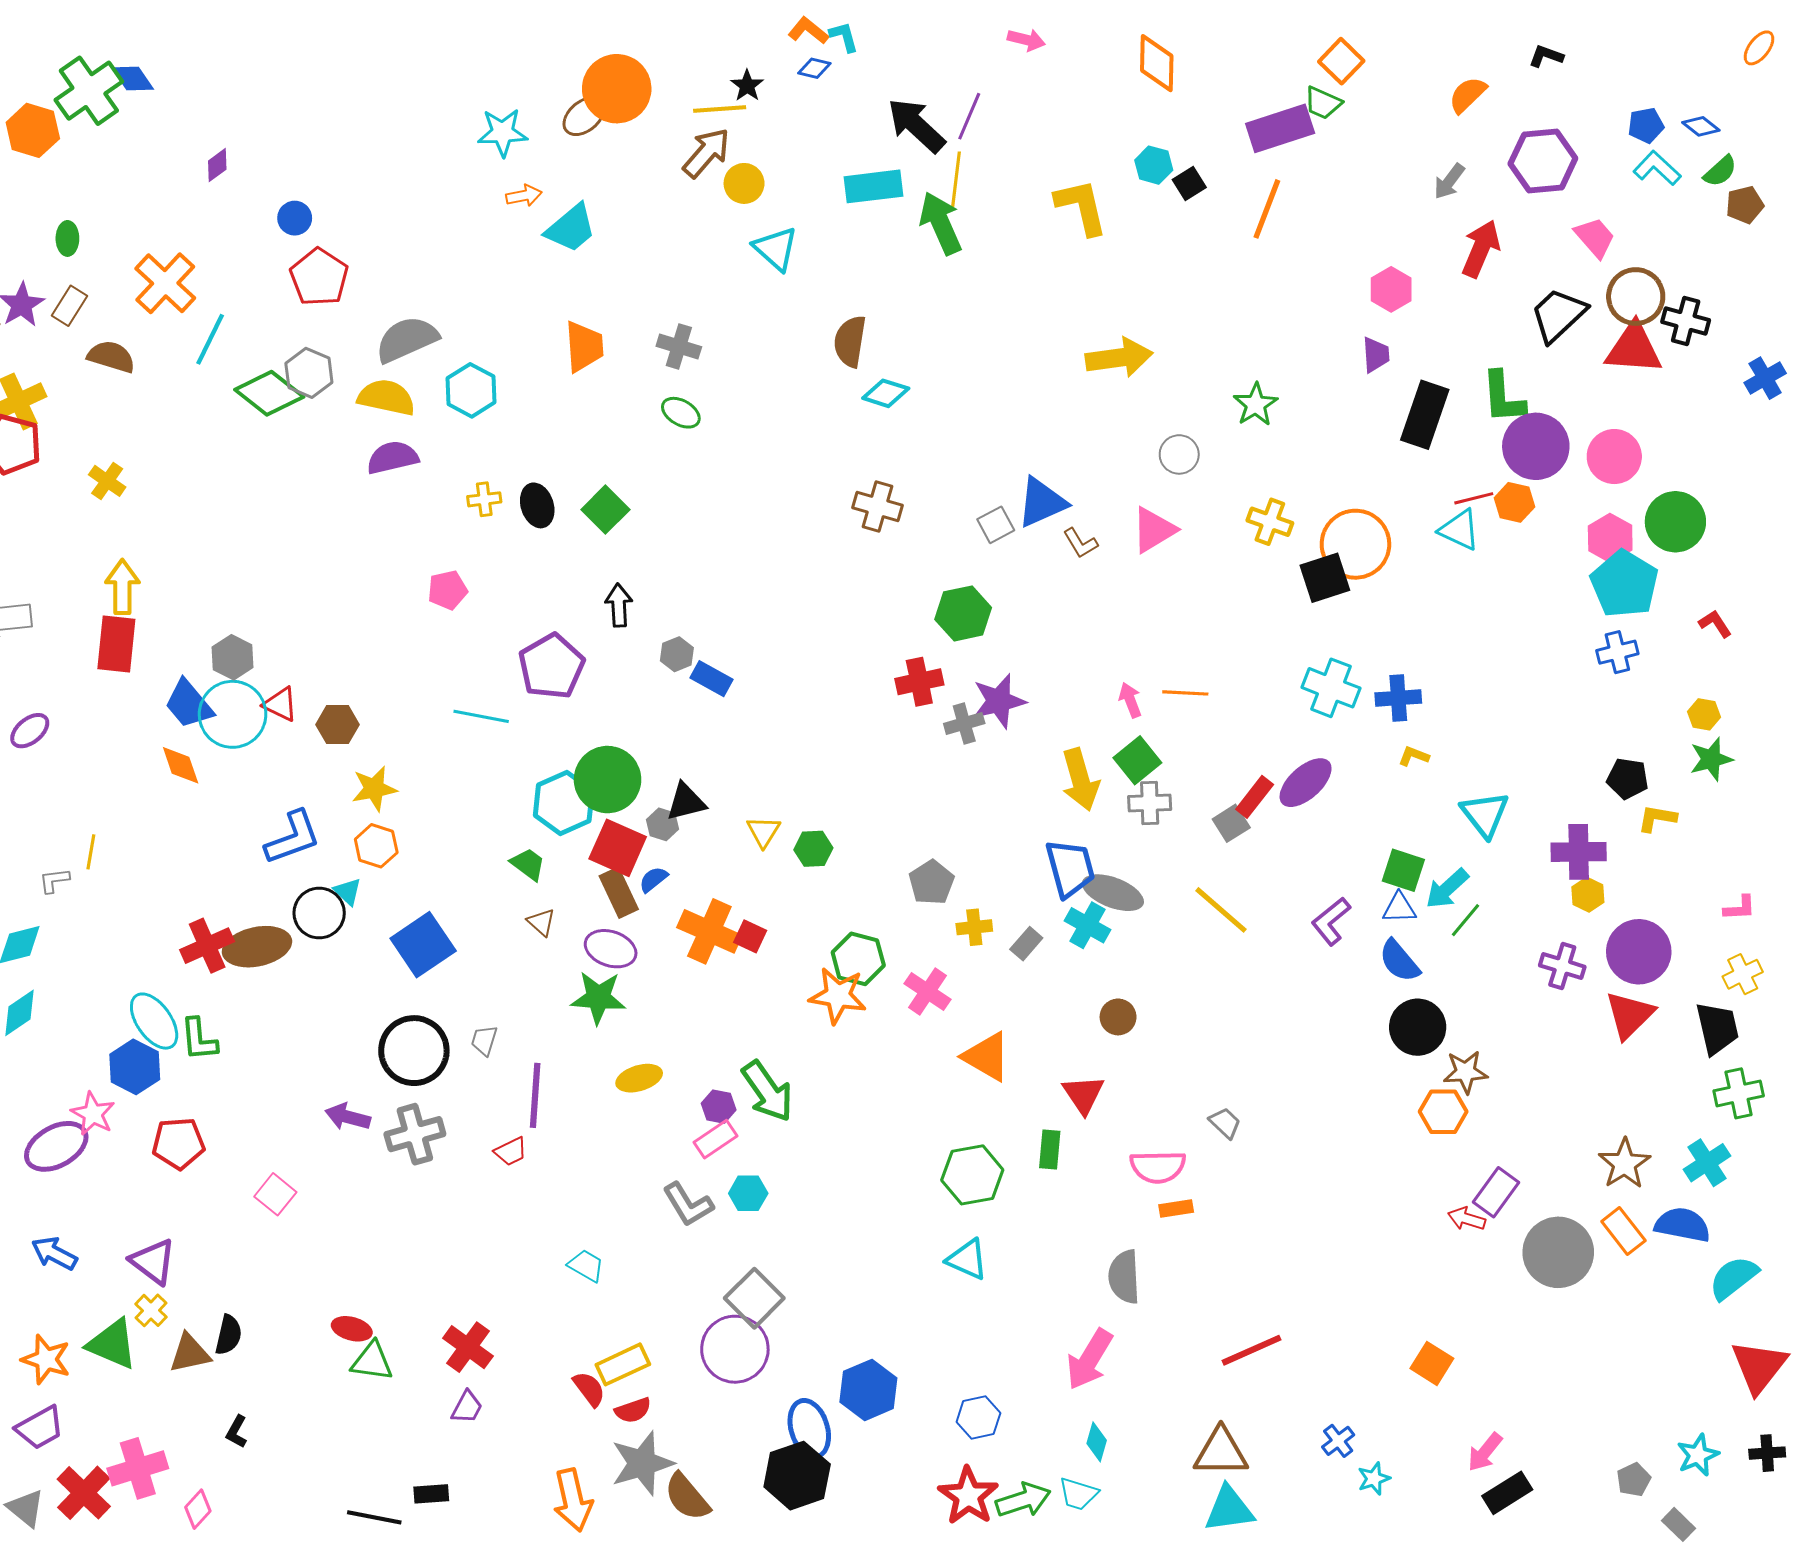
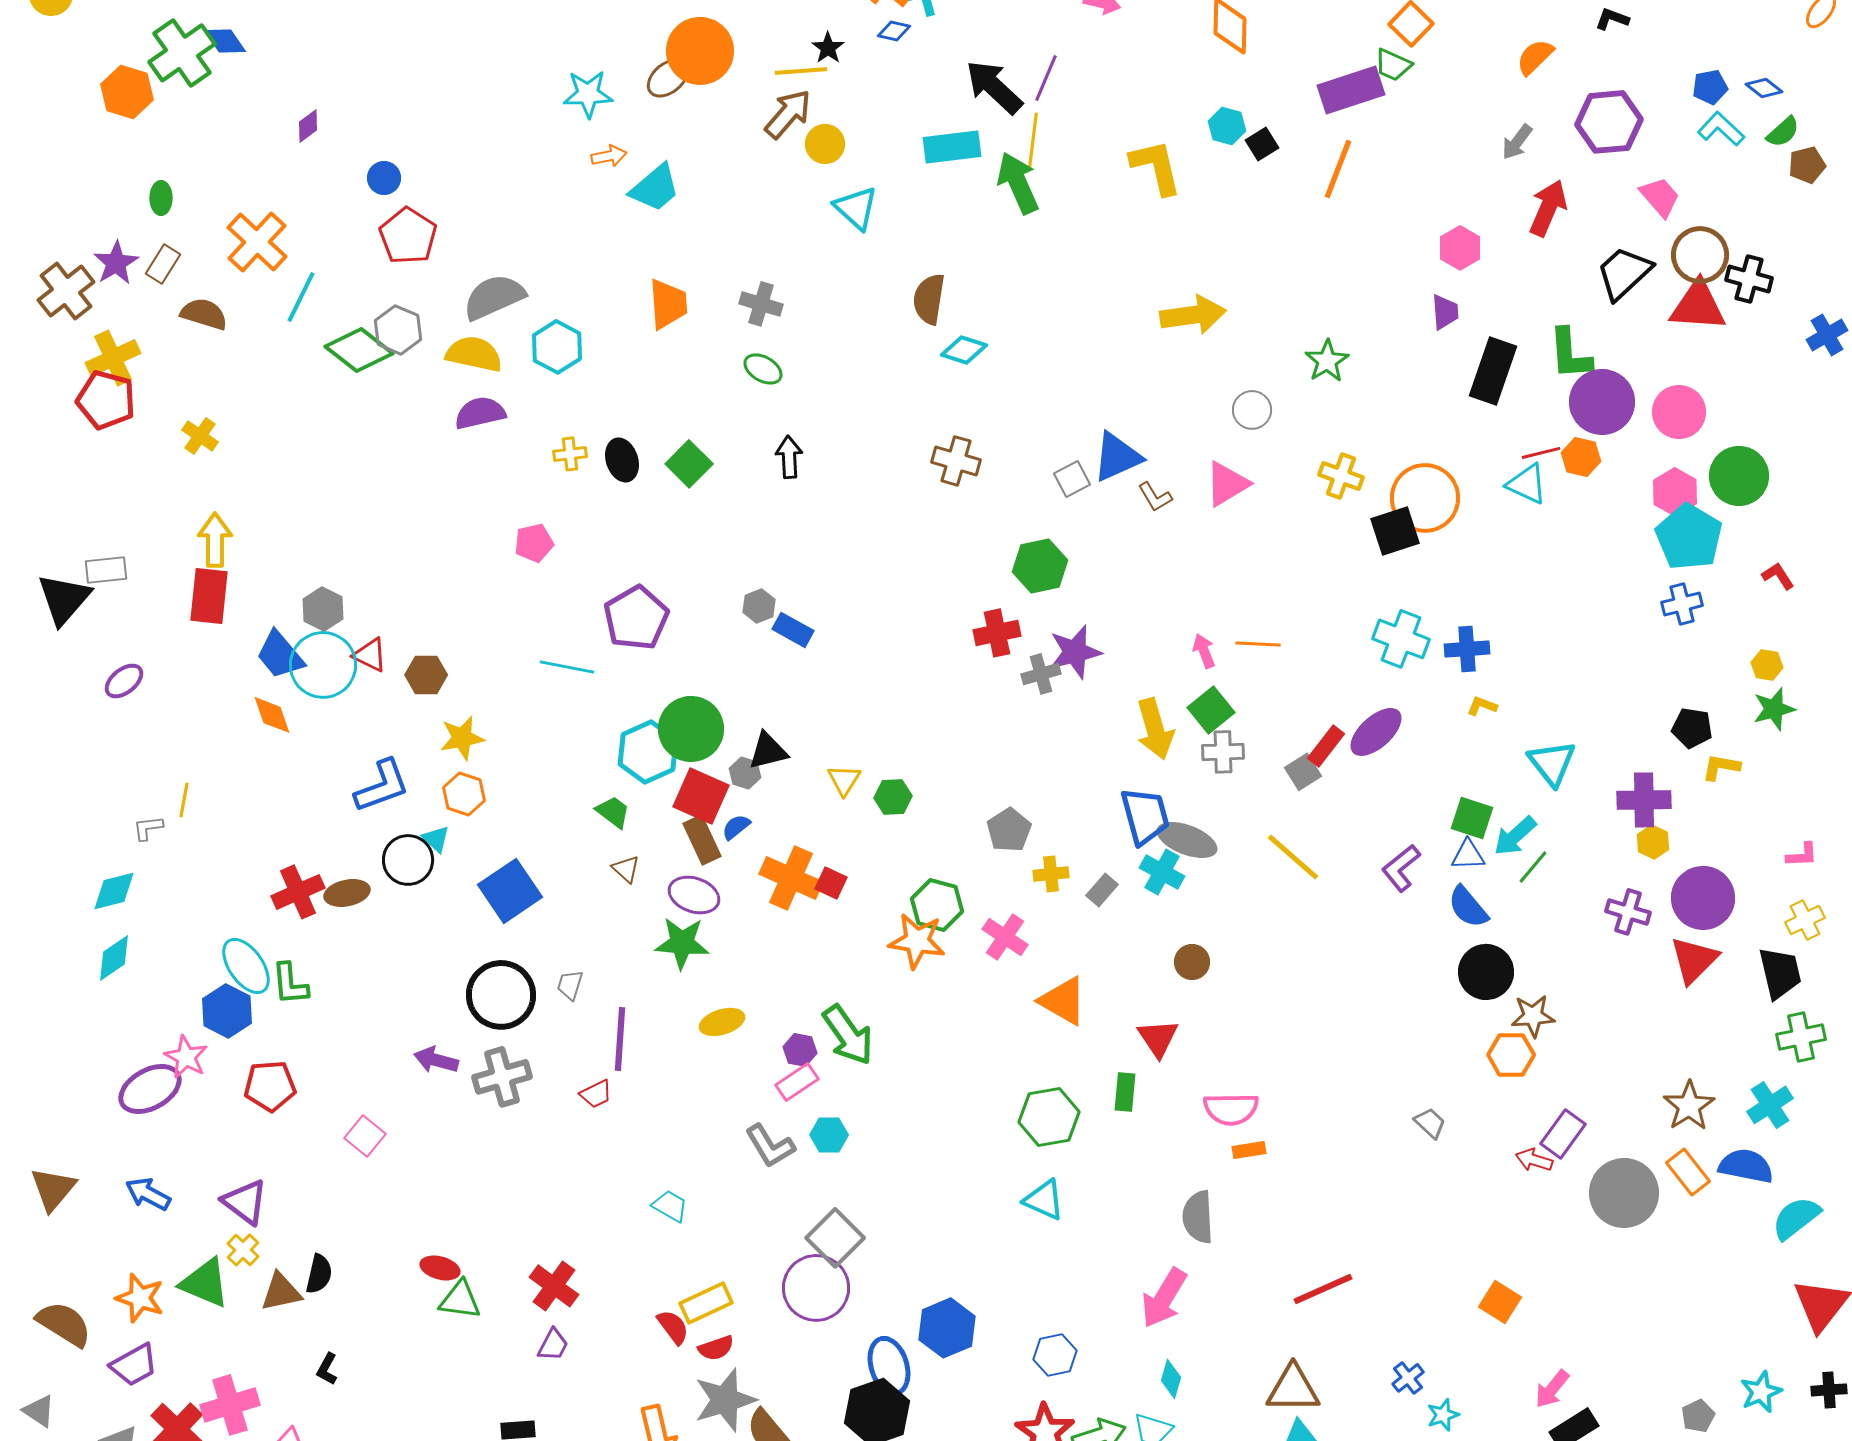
black arrow: (619, 605) -> (789, 457), moved
brown ellipse: (257, 947) -> (347, 893), size x0.7
gray trapezoid: (1225, 1123) -> (1430, 1123), moved

